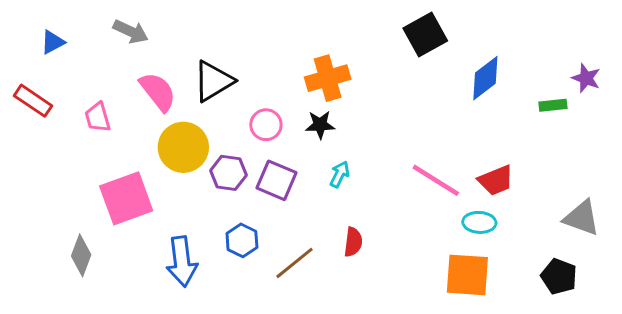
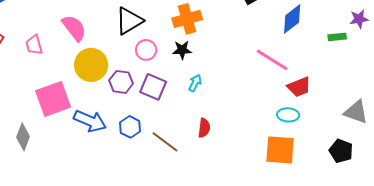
purple star: (586, 78) -> (359, 19), turned -30
black triangle: (213, 81) -> (129, 21), moved
pink line: (436, 180) -> (272, 60), moved
blue arrow: (182, 261) -> (90, 121), moved, turned -60
brown line: (295, 263) -> (165, 142), turned 76

